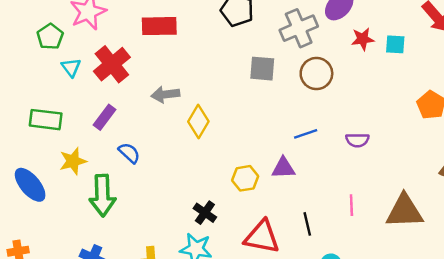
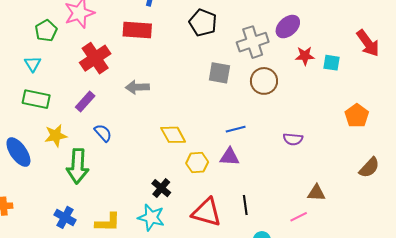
cyan triangle: (71, 67) -> (33, 64), moved
yellow diamond: (198, 121) -> (173, 135), moved, turned -64
blue line: (306, 134) -> (236, 129), moved
pink line: (351, 205) -> (299, 217), moved, turned 60
brown triangle: (404, 211) -> (316, 193), moved, size x0.6

